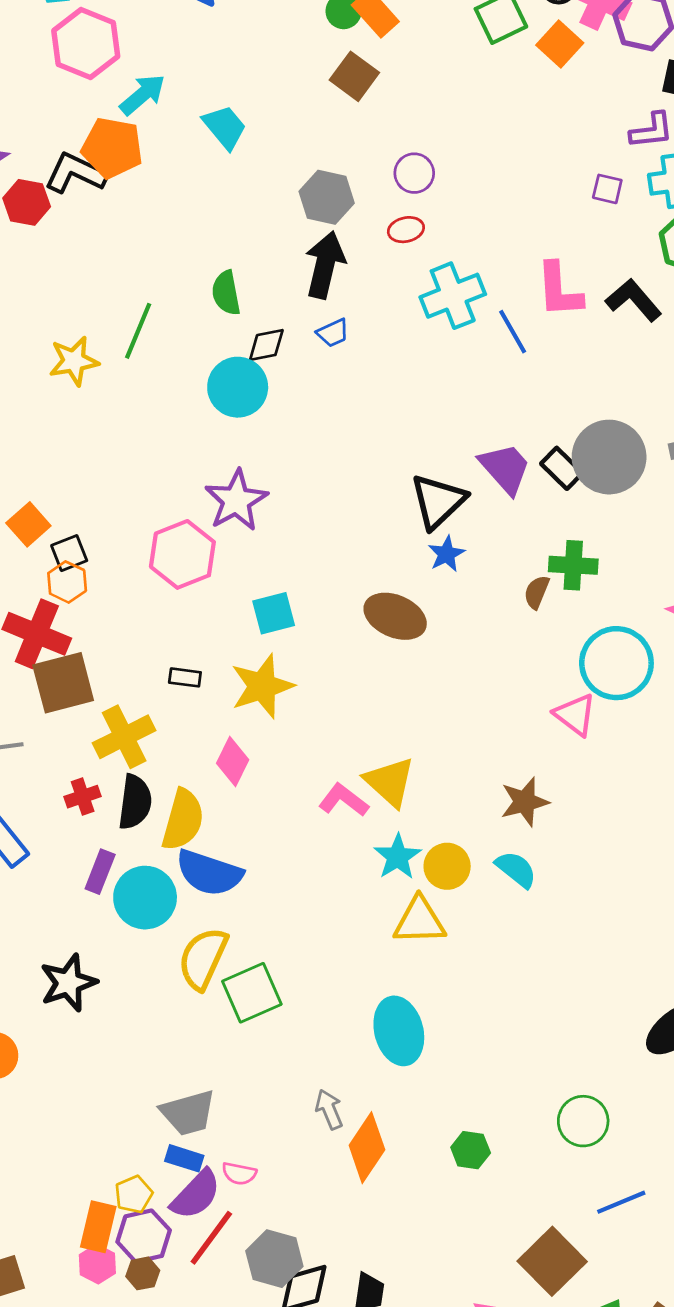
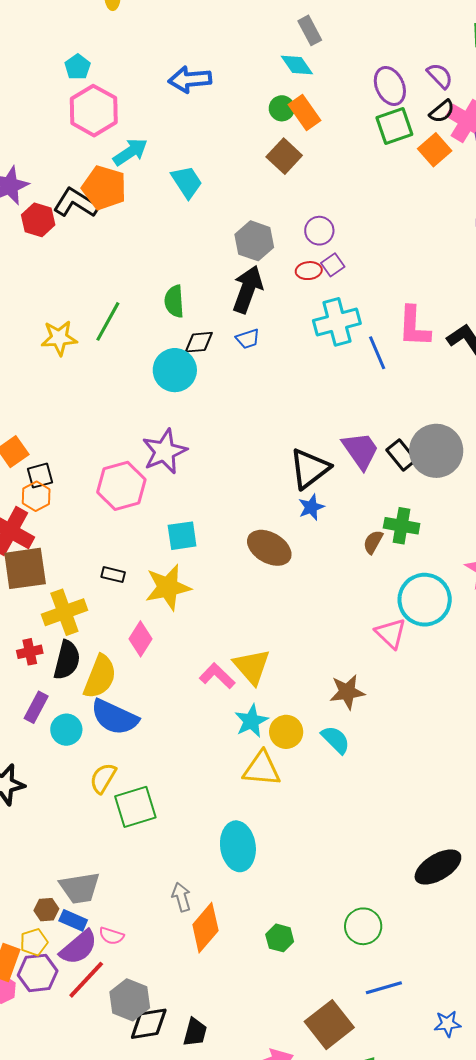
purple square: (607, 189) -> (333, 265), moved, turned 35
cyan circle: (145, 898) -> (66, 730), size x0.7
yellow semicircle: (203, 958) -> (103, 778), size x0.7
brown hexagon: (143, 1273) -> (46, 910), moved

